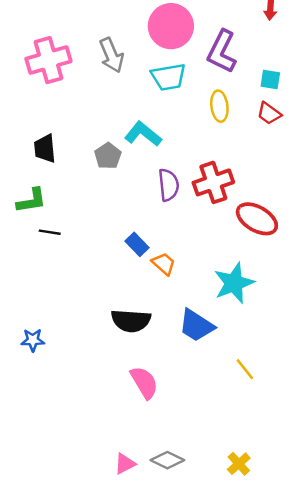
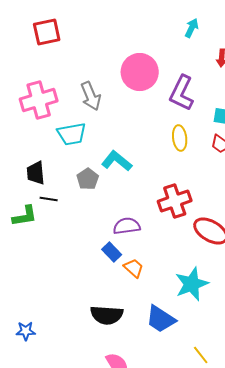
cyan trapezoid: (168, 77) -> (72, 134), moved
purple semicircle: (168, 185) -> (127, 226), moved, turned -92
black line: (50, 232) -> (49, 199), moved

